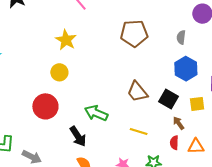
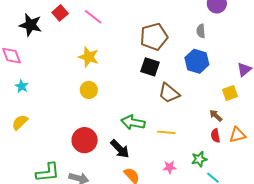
blue hexagon: (186, 69) -> (197, 61), moved
black square: (168, 99) -> (150, 67), moved
red circle: (45, 106) -> (85, 140), moved
yellow line: (139, 132) -> (166, 132), moved

